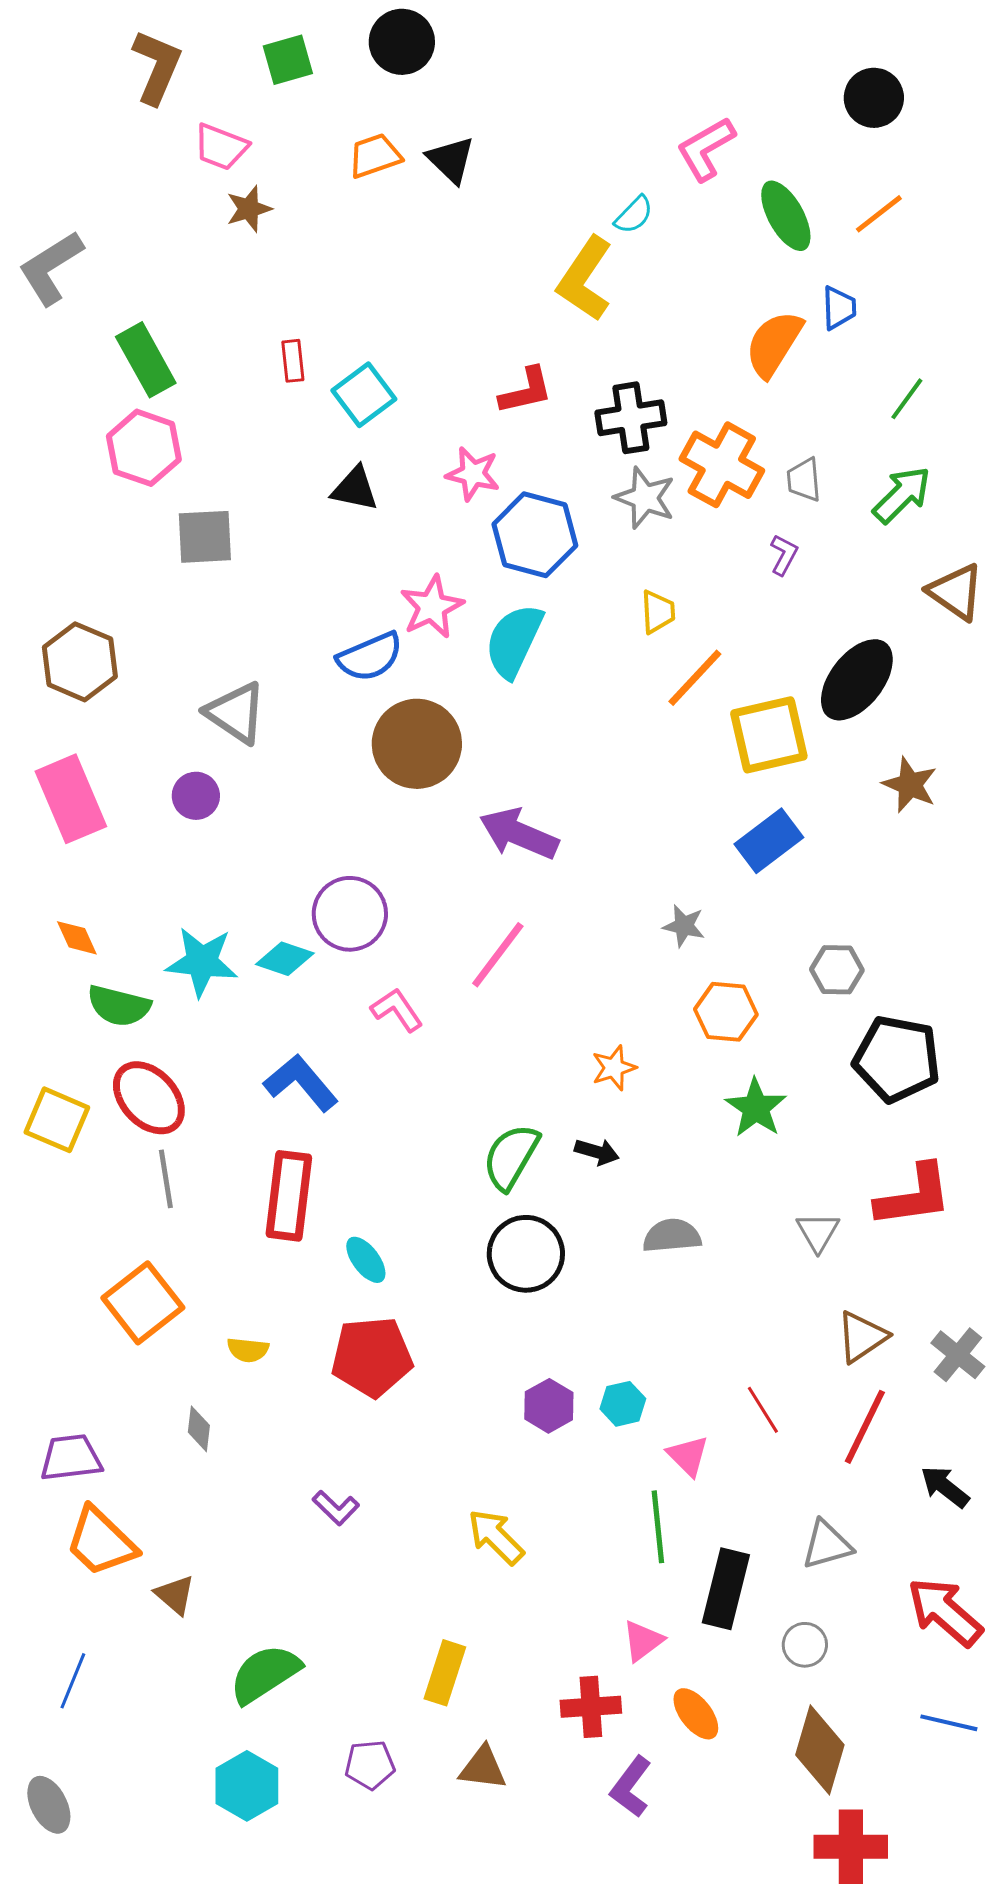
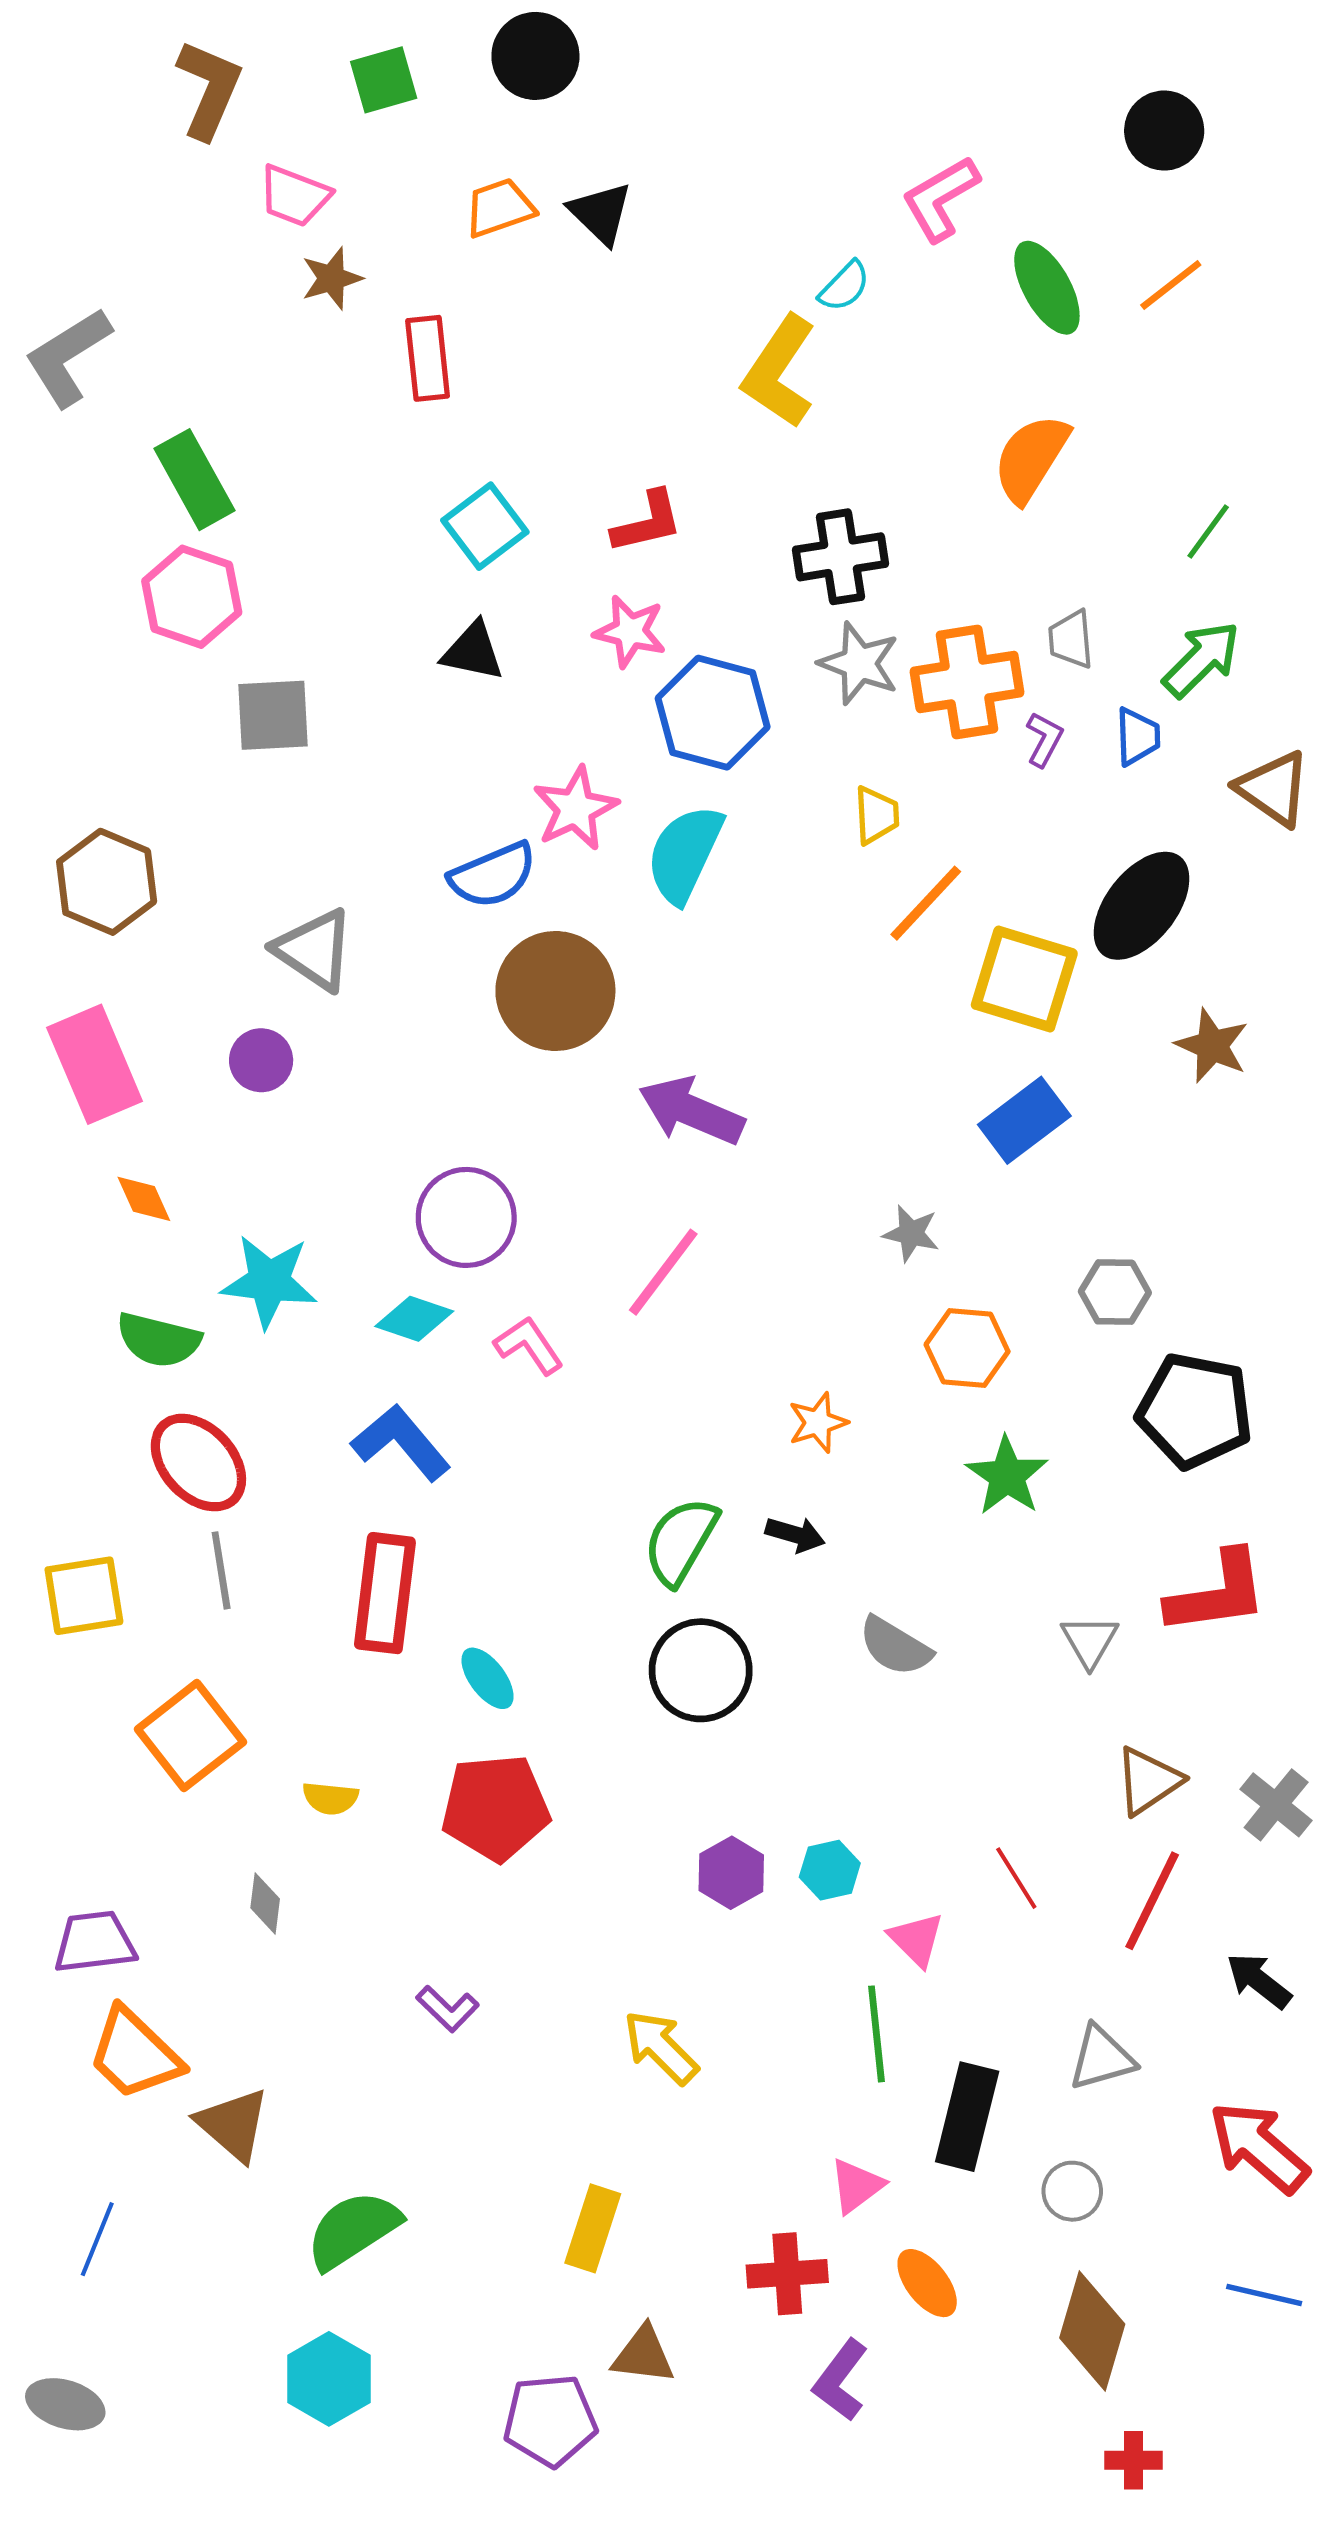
blue trapezoid: (839, 308) -> (1138, 737), moved
red rectangle: (293, 361) -> (428, 358), moved, size x1.5
red L-shape: (526, 391) -> (647, 522), moved
orange cross: (722, 465) -> (967, 682), moved, turned -38
yellow square: (769, 735) -> (1024, 979), turned 30
orange diamond: (77, 938) -> (144, 1199), moved
cyan diamond: (285, 959) -> (414, 1319), moved
yellow square: (57, 1120) -> (84, 1596), moved, turned -32
gray semicircle: (672, 1236) -> (895, 1646), turned -144
brown triangle: (175, 1595) -> (233, 2125), size x1.4
purple pentagon: (370, 1765) -> (550, 2420), moved, size x1.4
gray ellipse: (49, 1805) -> (65, 2404), turned -46
red cross: (851, 1847) -> (1134, 2460), size x0.6

